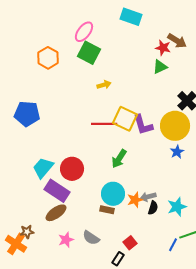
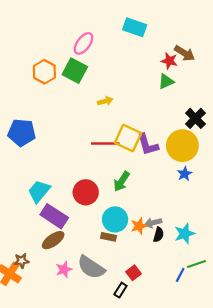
green square: (89, 53) -> (75, 71), moved
red circle: (72, 169) -> (86, 192), moved
gray semicircle: (91, 238) -> (91, 267), size x1.5

